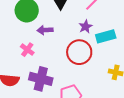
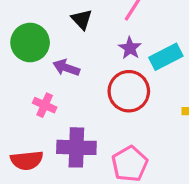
purple arrow: (45, 30) -> (66, 68), turned 35

